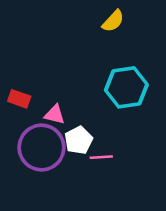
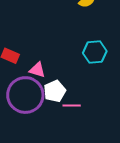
cyan hexagon: (126, 87) -> (95, 52), size x0.7

